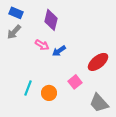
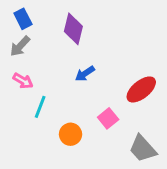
blue rectangle: (16, 13) -> (23, 19), turned 40
pink arrow: (42, 45) -> (23, 81), moved
cyan line: (28, 88) -> (40, 107), moved

